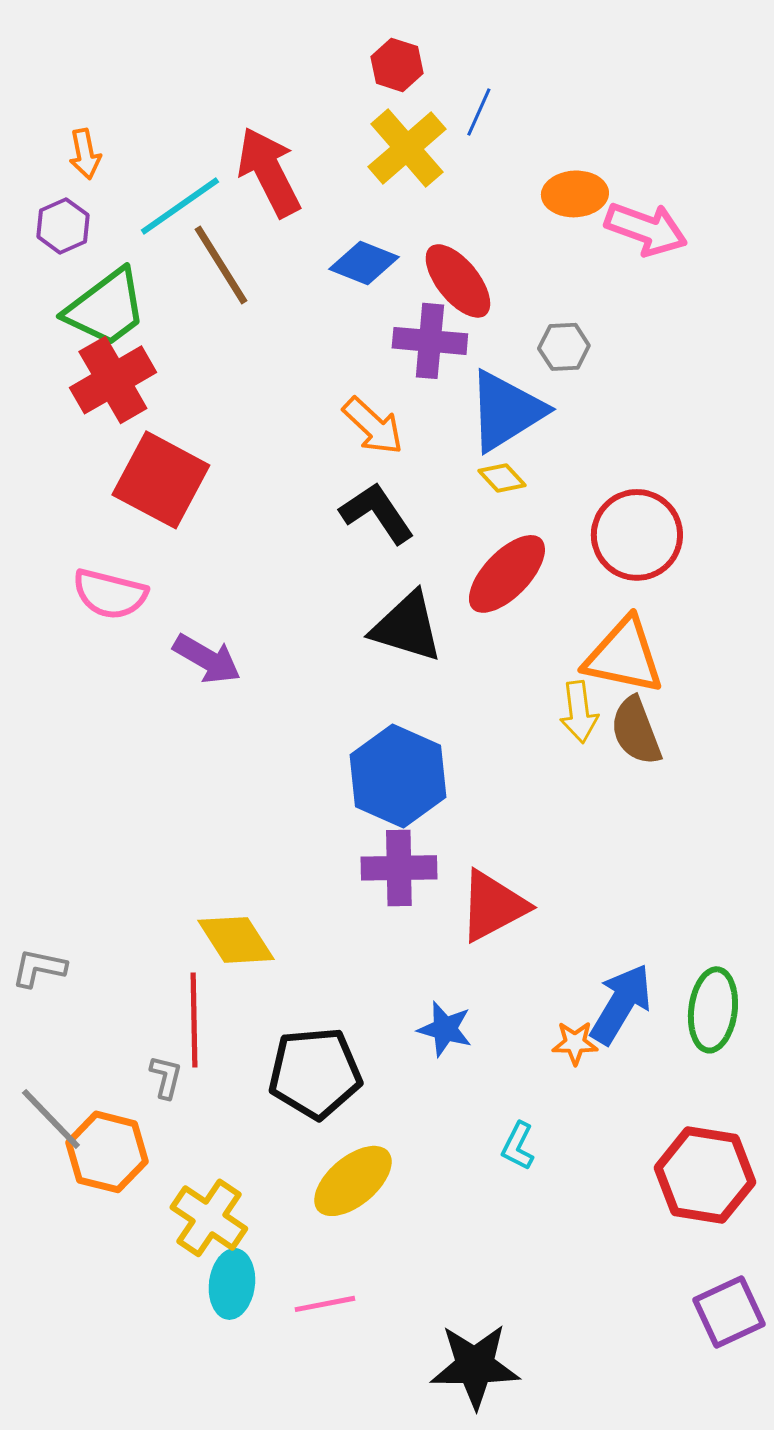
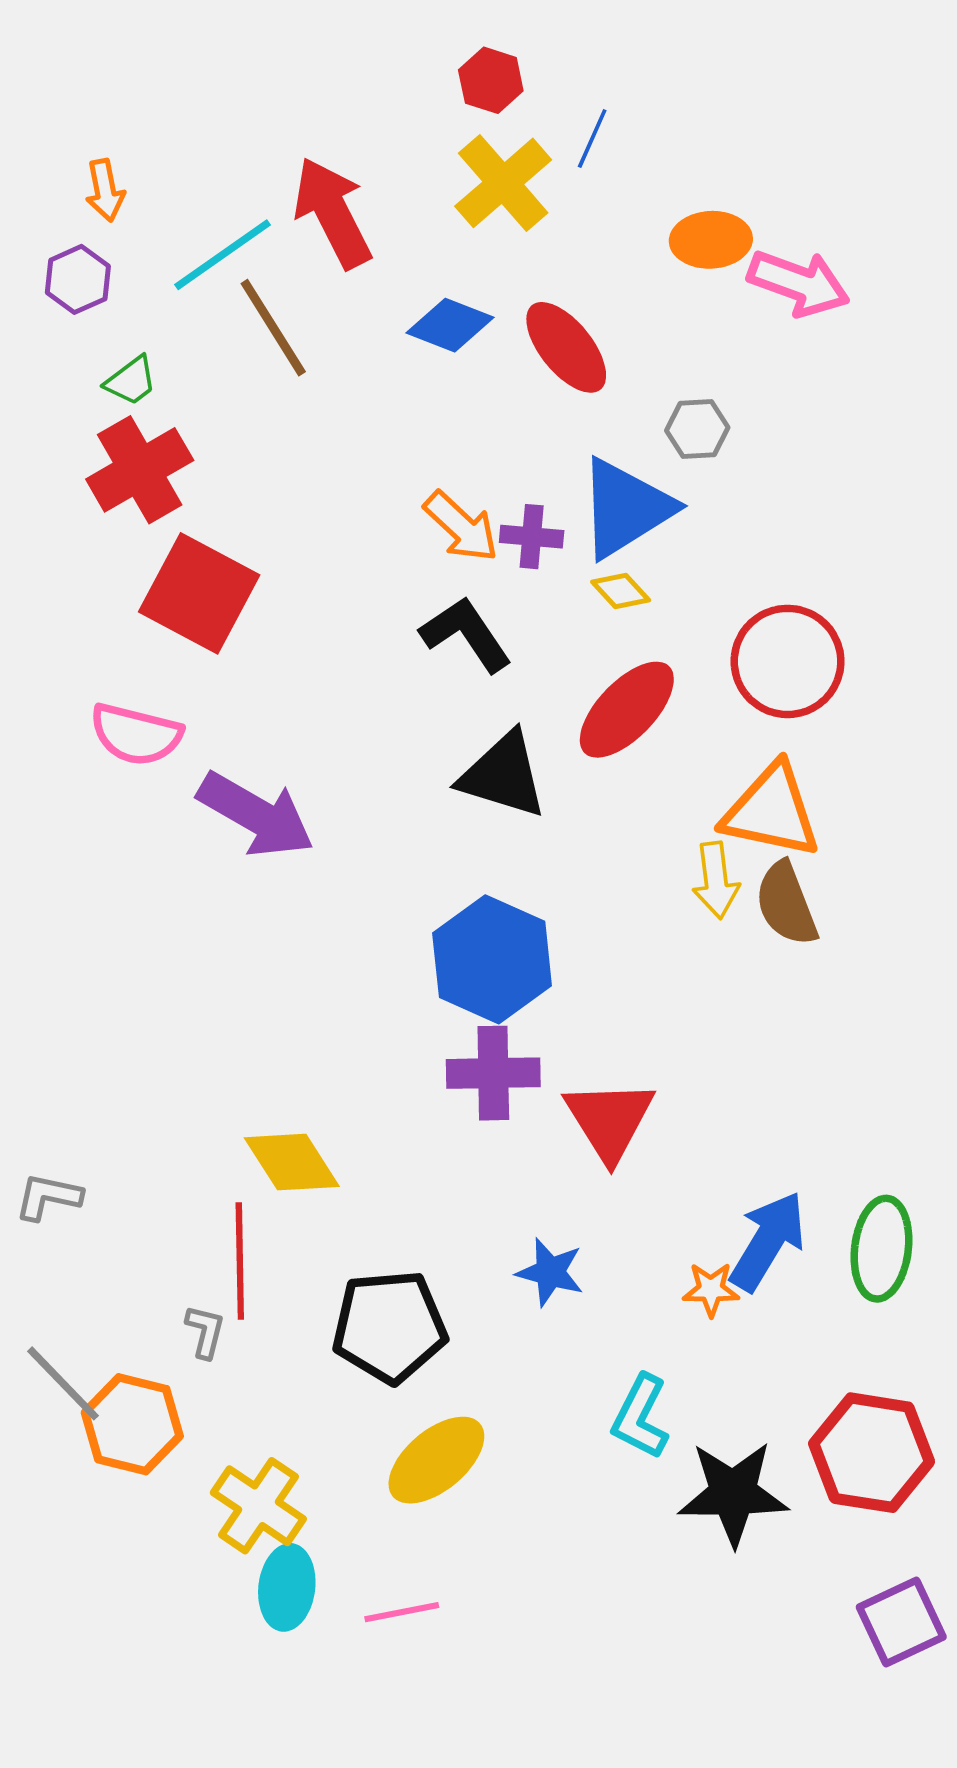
green trapezoid: (106, 308) -> (131, 381), size x0.5
purple cross: (430, 341) -> (532, 537), moved, size x0.7
purple arrow: (207, 659) -> (256, 815), size x1.4
red triangle: (493, 906) -> (609, 1120), turned -34
cyan L-shape: (518, 1146) -> (640, 1417), size x1.4
black star: (475, 1366) -> (733, 1493), moved

